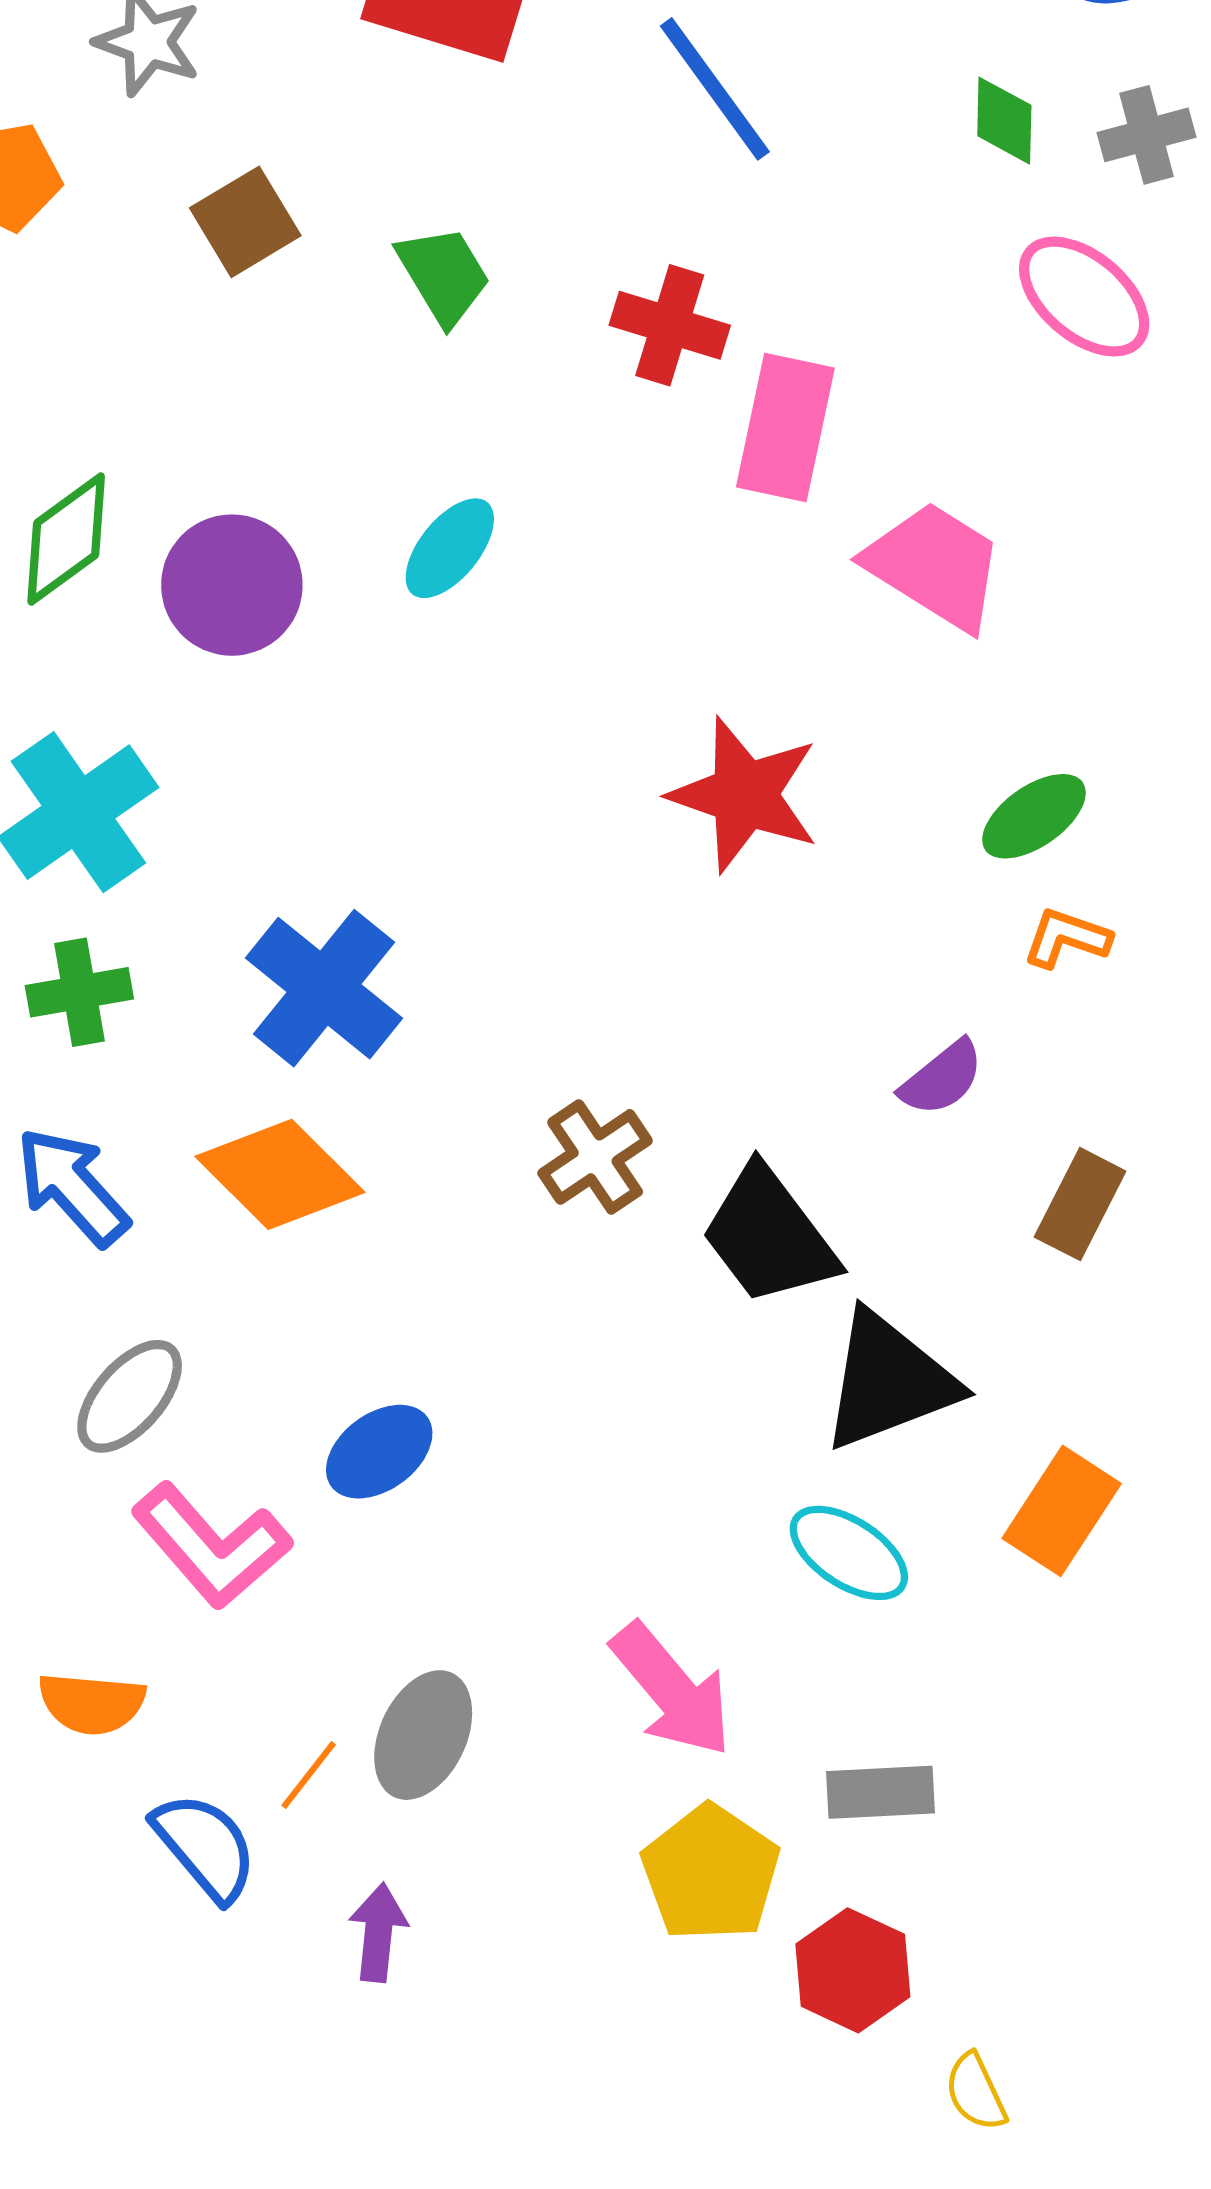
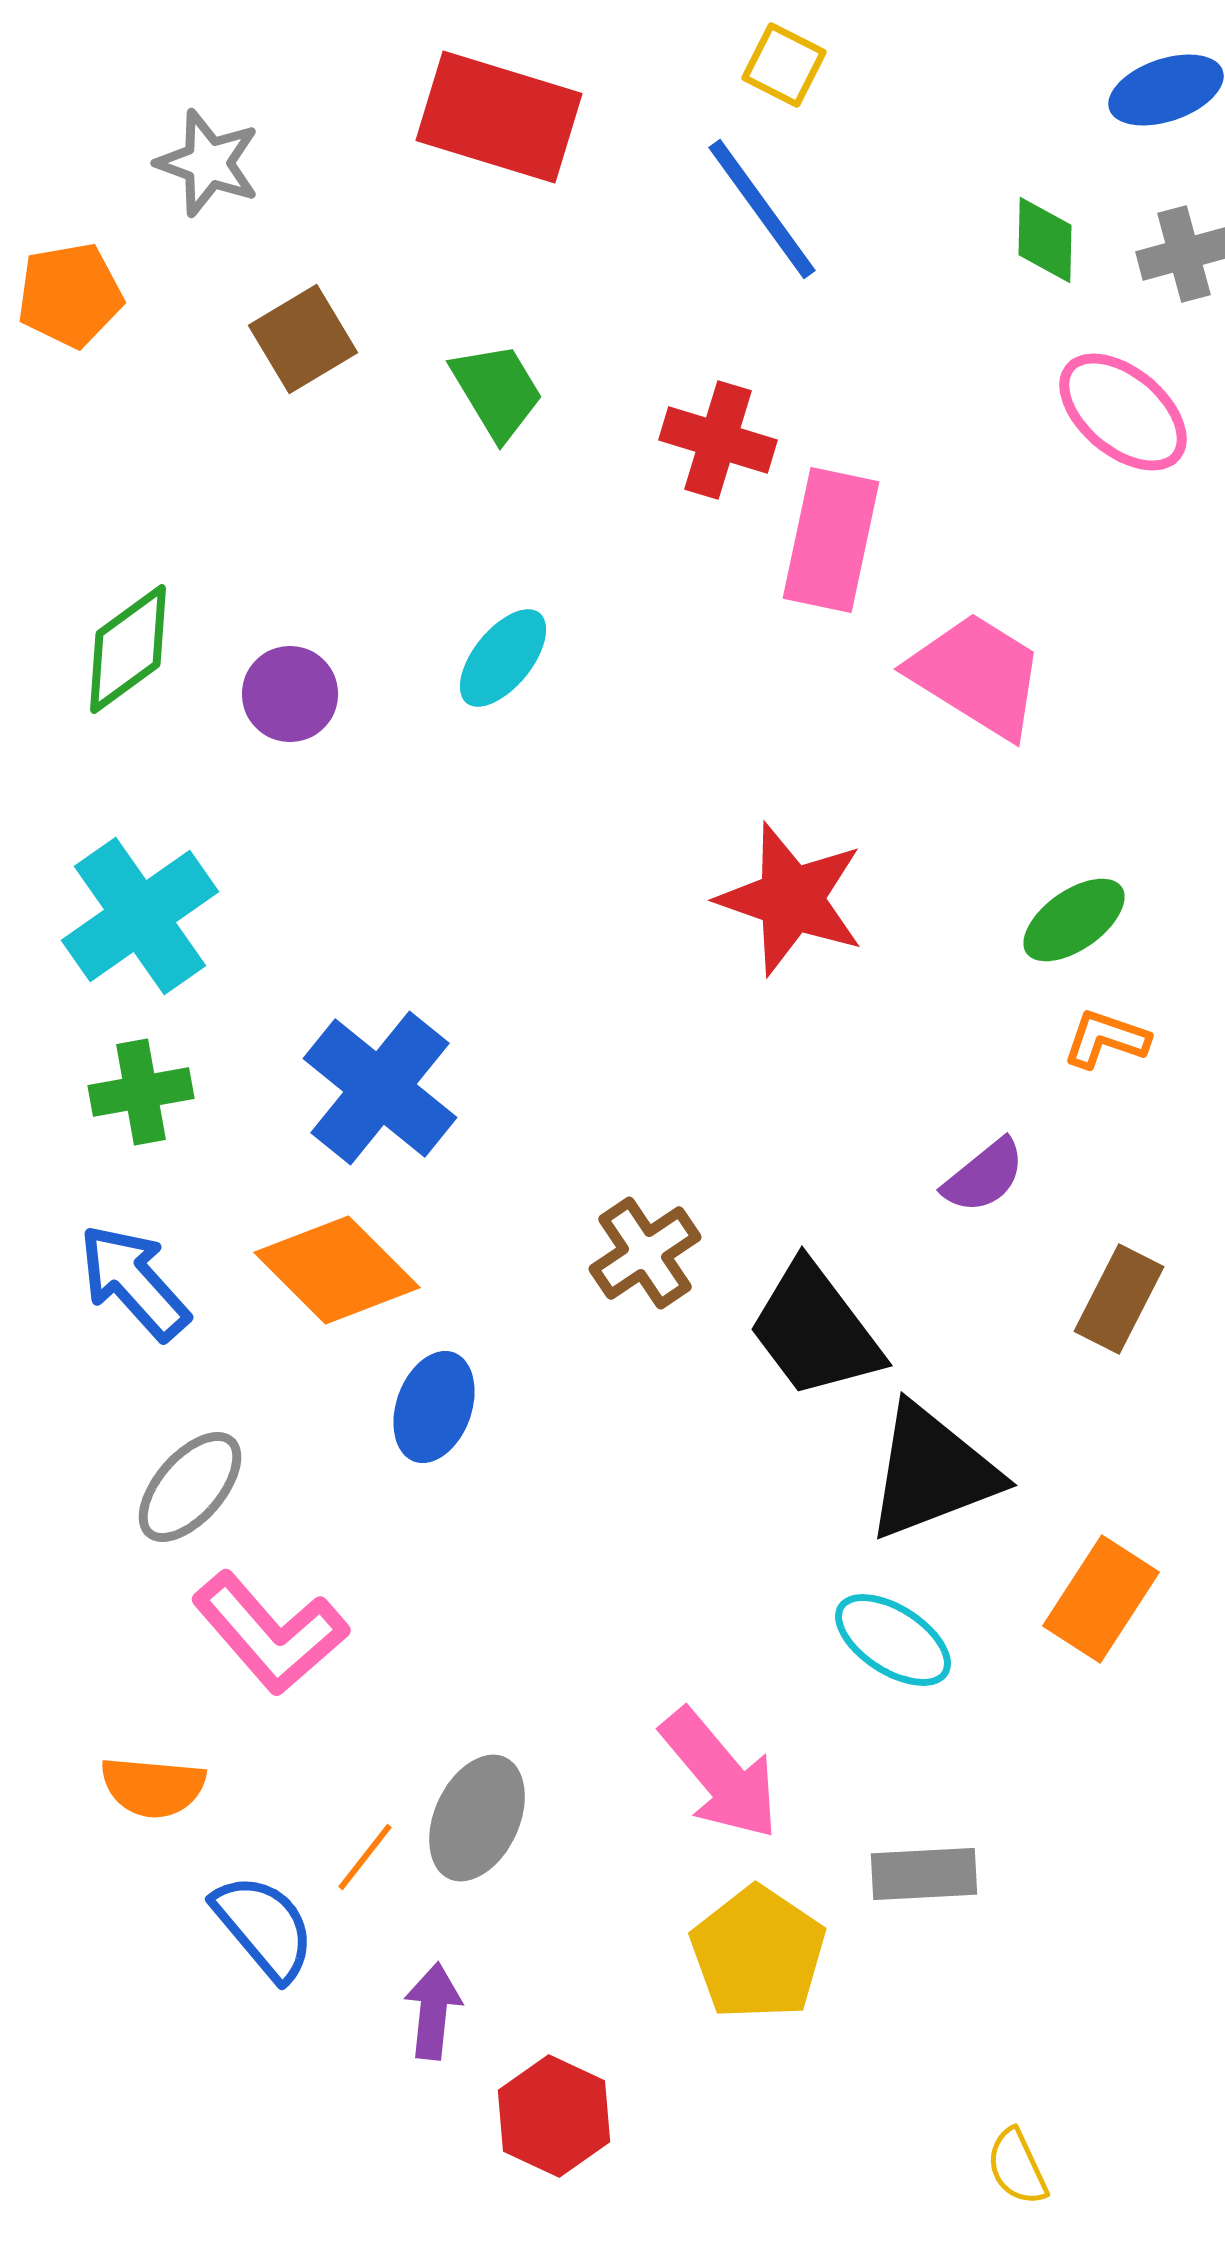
purple circle: (232, 585) -> (290, 694), size x0.7
blue ellipse: (379, 1452) -> (434, 1407), moved, turned -34
red hexagon: (853, 1970) -> (554, 2116), moved

